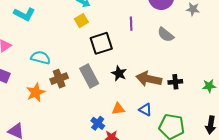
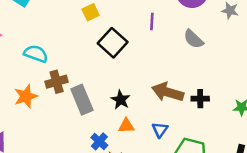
black square: (101, 43) -> (113, 43), turned -35
black star: (119, 73) -> (121, 100), moved
gray rectangle: (89, 76) -> (82, 100), moved
blue triangle: (145, 110) -> (160, 130), turned 32

